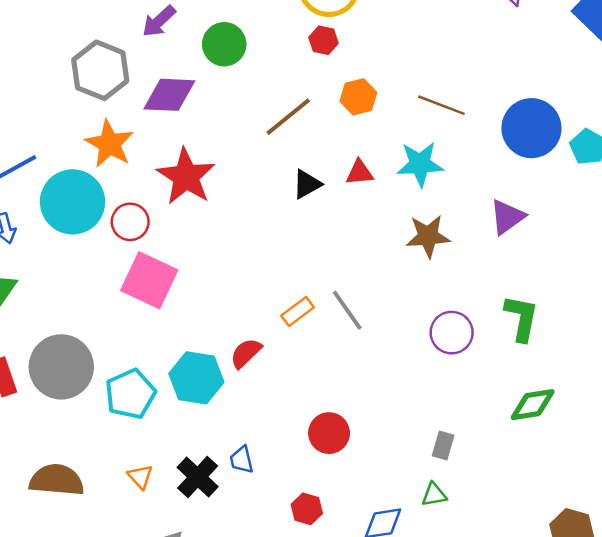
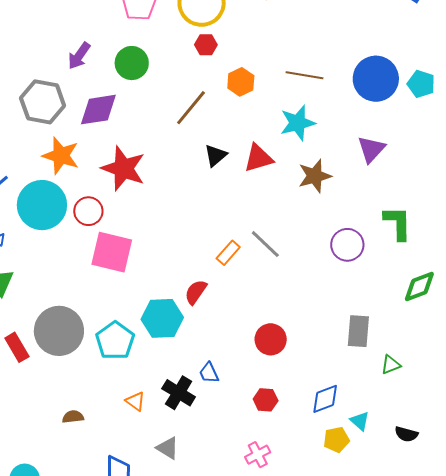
red triangle: (360, 173) -> (258, 158), moved, size x1.4
gray rectangle: (443, 446) -> (358, 331), size x1.5
brown semicircle: (57, 480) -> (73, 417), size x0.5
green triangle: (434, 495) -> (391, 365), moved

